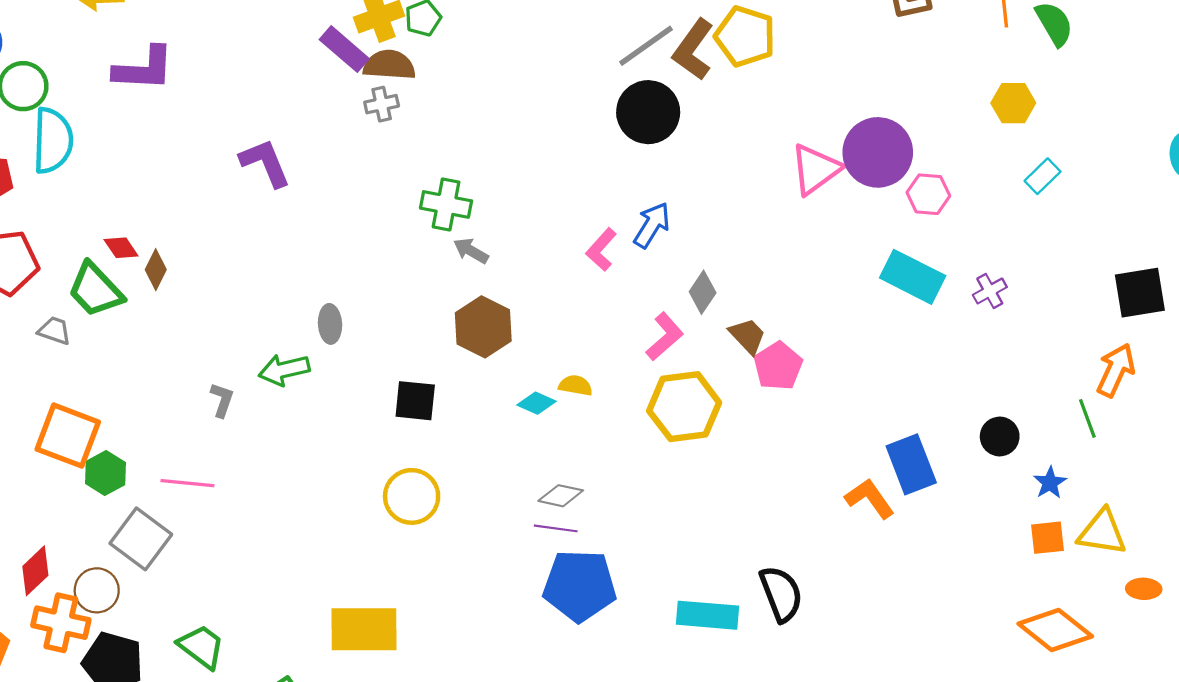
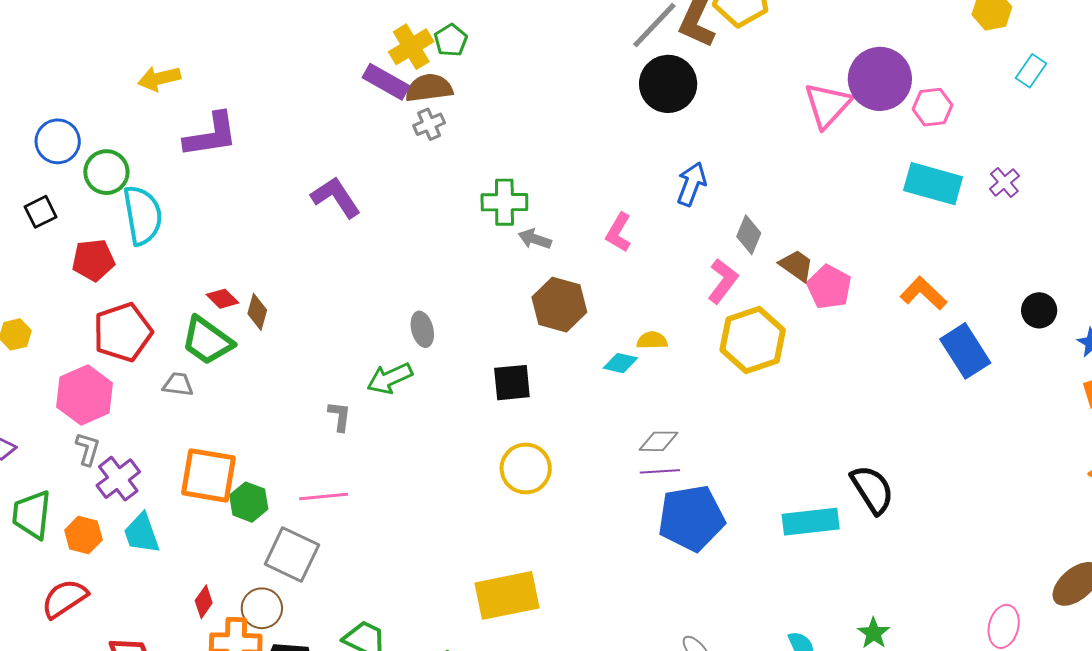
pink L-shape: (601, 250) -> (619, 232), moved
orange L-shape: (870, 498) -> (923, 293), moved
red diamond: (35, 571) -> (204, 602), size x0.7

